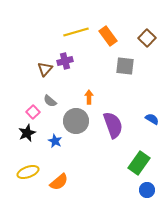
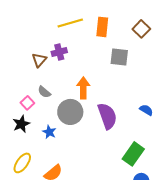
orange rectangle: (108, 36) -> (102, 27), turned 42
orange arrow: (89, 97) -> (83, 88), size x1.5
yellow ellipse: (28, 172) -> (22, 163), turned -35

